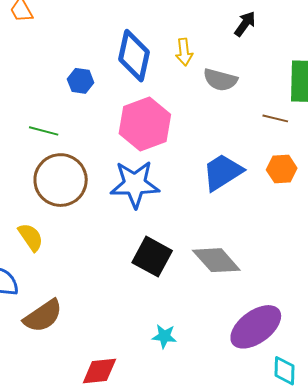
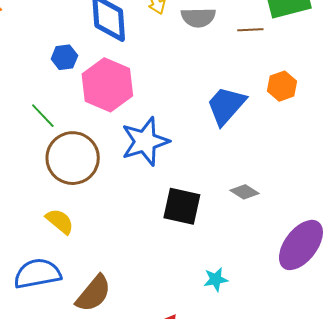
brown line: (275, 118) -> (250, 30), moved
pink hexagon: (145, 124) -> (107, 85), moved
green line: (44, 131) -> (43, 116), turned 48
gray diamond: (216, 260) -> (245, 192), size x0.6

